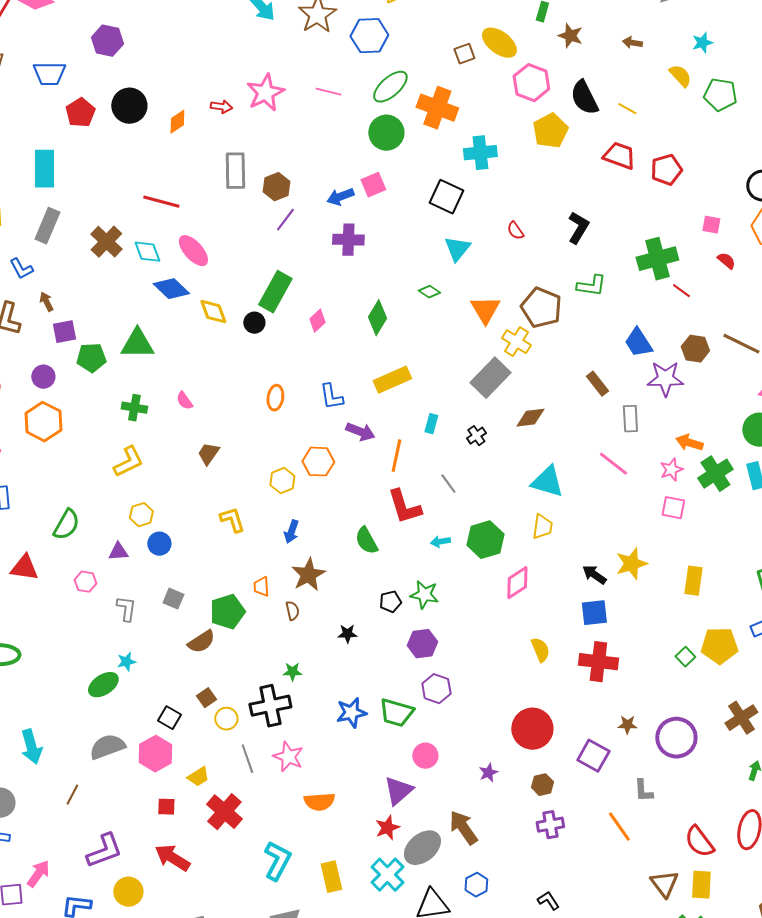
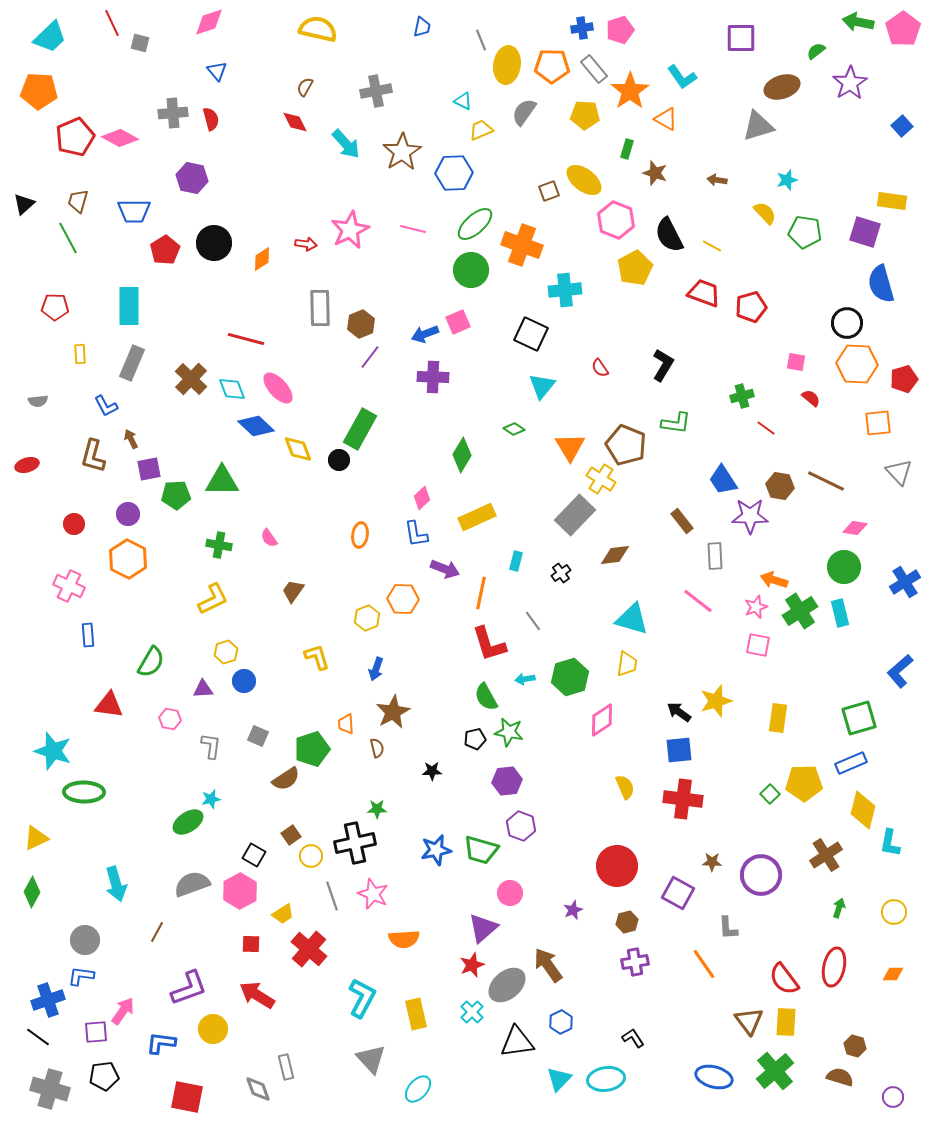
green cross: (657, 259) -> (742, 396), size x0.6
pink diamond: (317, 321) -> (422, 498), moved
green semicircle: (366, 541) -> (486, 697), moved
cyan cross: (387, 875) -> (472, 1012), size x0.7

